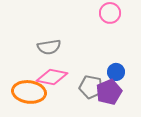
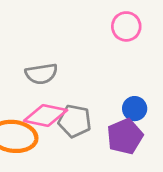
gray pentagon: (91, 87) -> (75, 121), moved

